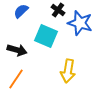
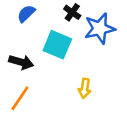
blue star: (80, 23) -> (100, 28), turned -30
yellow arrow: (68, 71) -> (85, 88), size x0.7

